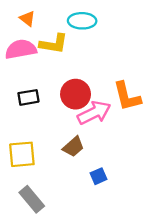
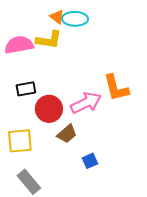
orange triangle: (27, 19) -> (57, 17), moved
red circle: (76, 94) -> (49, 109), moved

